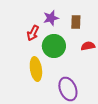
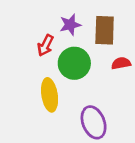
brown rectangle: (76, 22) -> (105, 30), size x1.5

